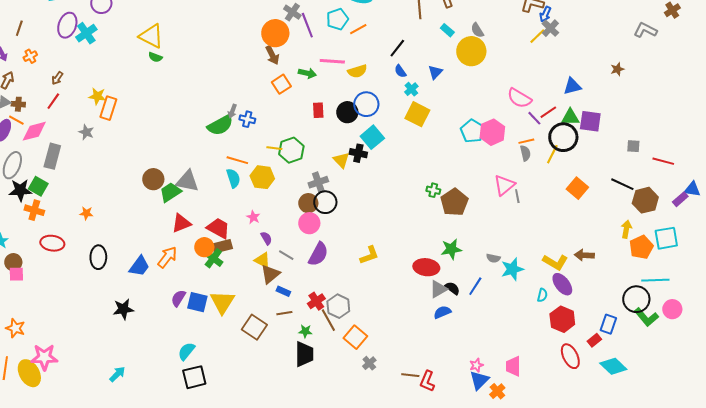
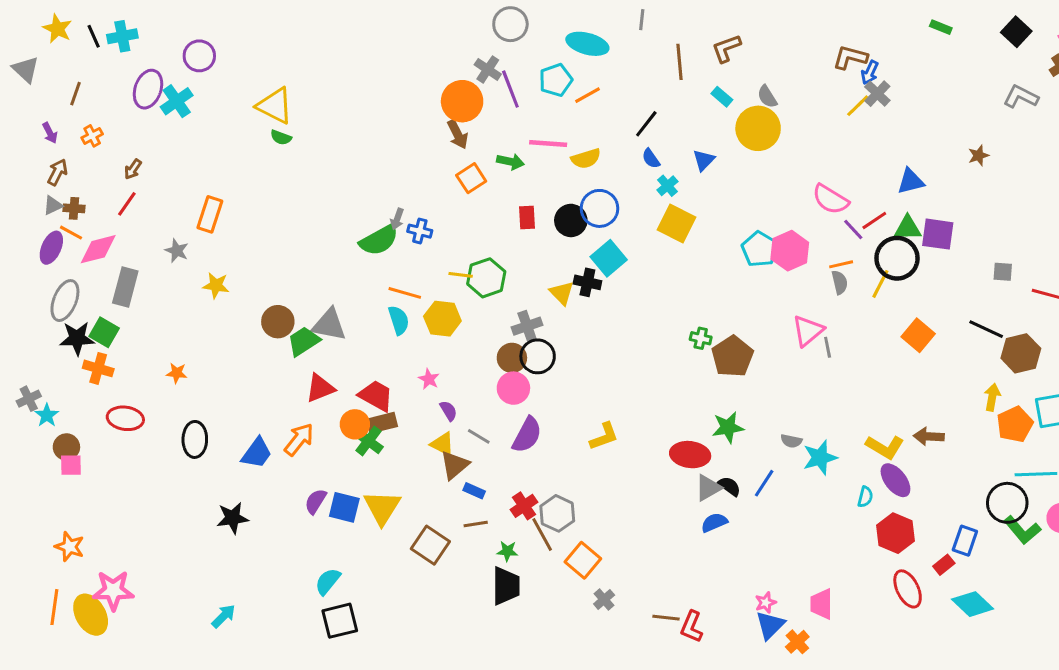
yellow star: (97, 96) -> (216, 285), moved

